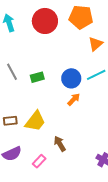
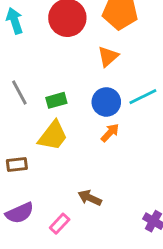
orange triangle: (95, 44) -> (108, 56), moved
yellow trapezoid: (35, 121) -> (53, 136), moved
brown arrow: (60, 144) -> (90, 198), turned -35

